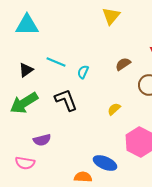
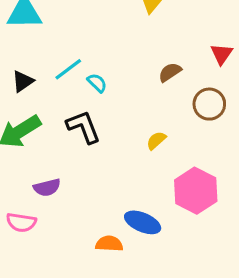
cyan line: (56, 62) -> (68, 69), turned -60
cyan semicircle: (83, 72) -> (97, 83), moved, turned 112

